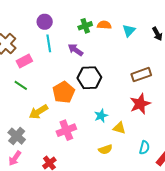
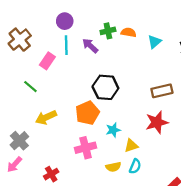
purple arrow: (76, 50) -> (90, 46), moved
pink rectangle: (24, 61) -> (47, 61), moved, turned -35
orange pentagon: (64, 92) -> (87, 113), moved
yellow triangle: (119, 128) -> (131, 146), turned -40
pink cross: (66, 130) -> (86, 148), moved
cyan semicircle: (144, 148) -> (135, 166), moved

